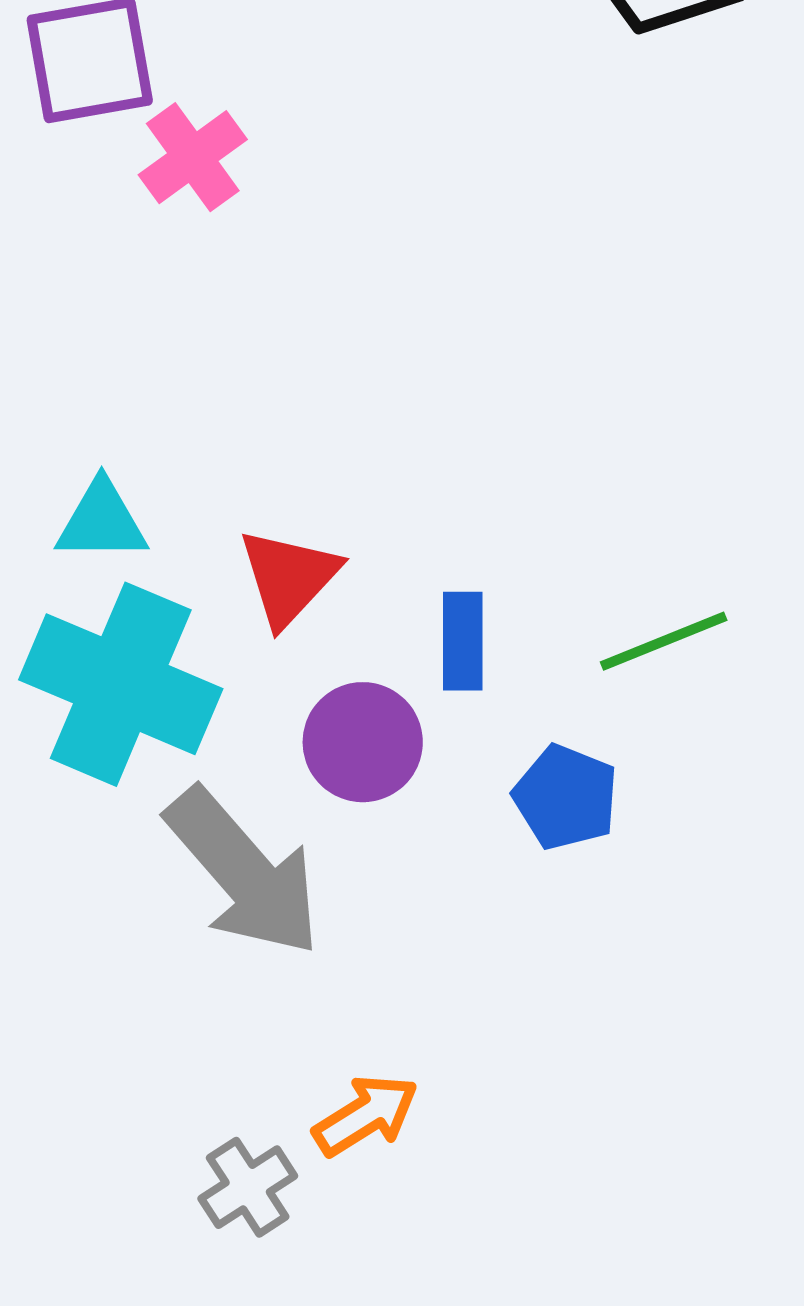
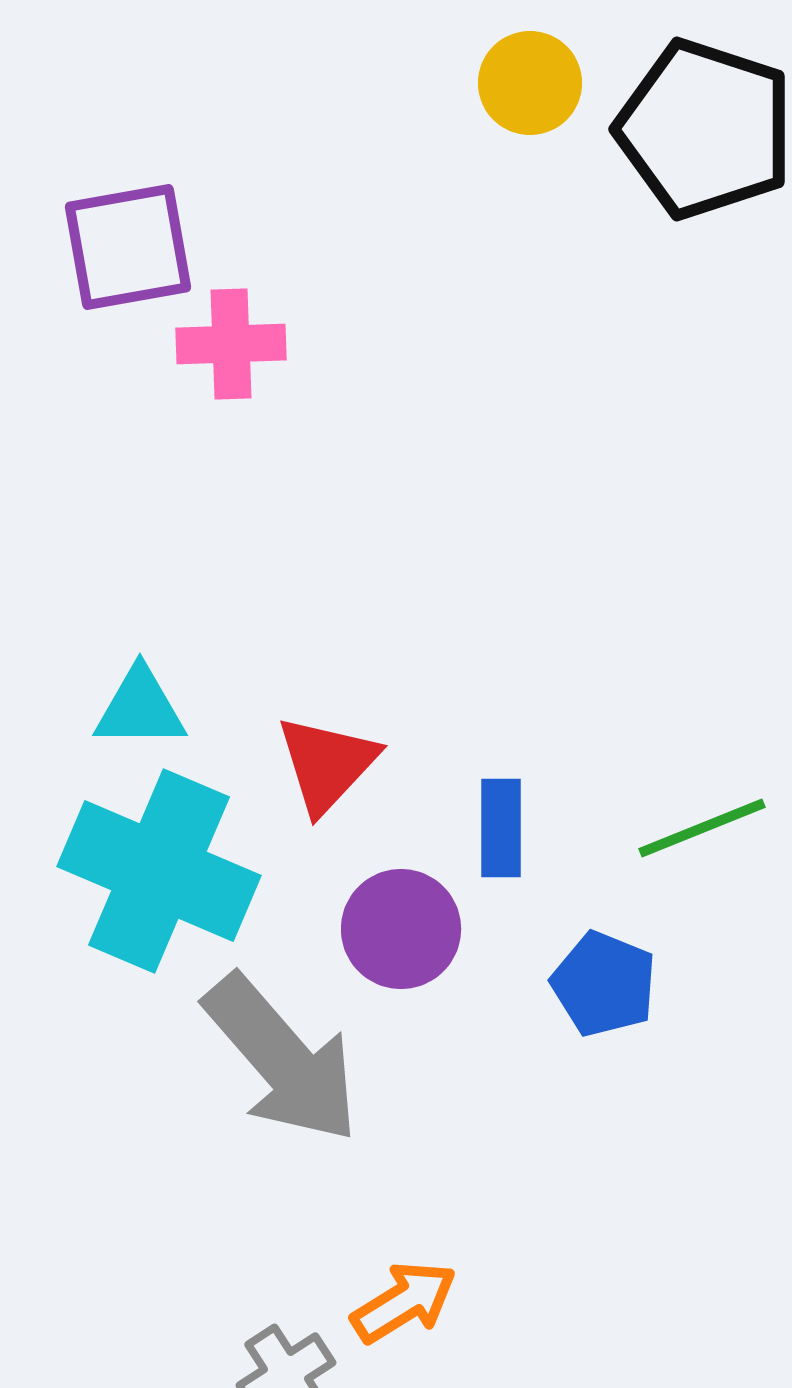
pink cross: (193, 157) -> (231, 344), turned 34

